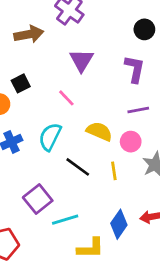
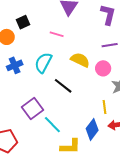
pink line: (66, 98) -> (57, 34), turned -32
yellow line: (114, 171) -> (104, 107), moved
cyan line: (65, 220) -> (52, 125), turned 60

